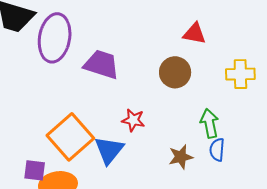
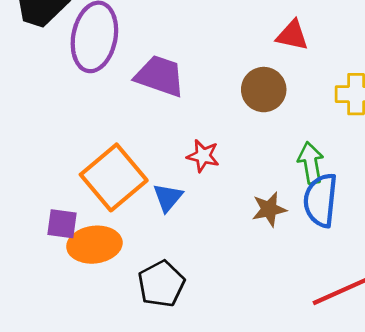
blue triangle: (109, 150) -> (168, 198), size x0.7
blue semicircle: (217, 150) -> (321, 200), size x1.6

